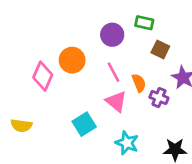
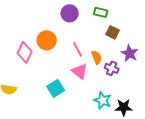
purple circle: (112, 35) -> (70, 13), moved
cyan star: (127, 143) -> (103, 100), moved

